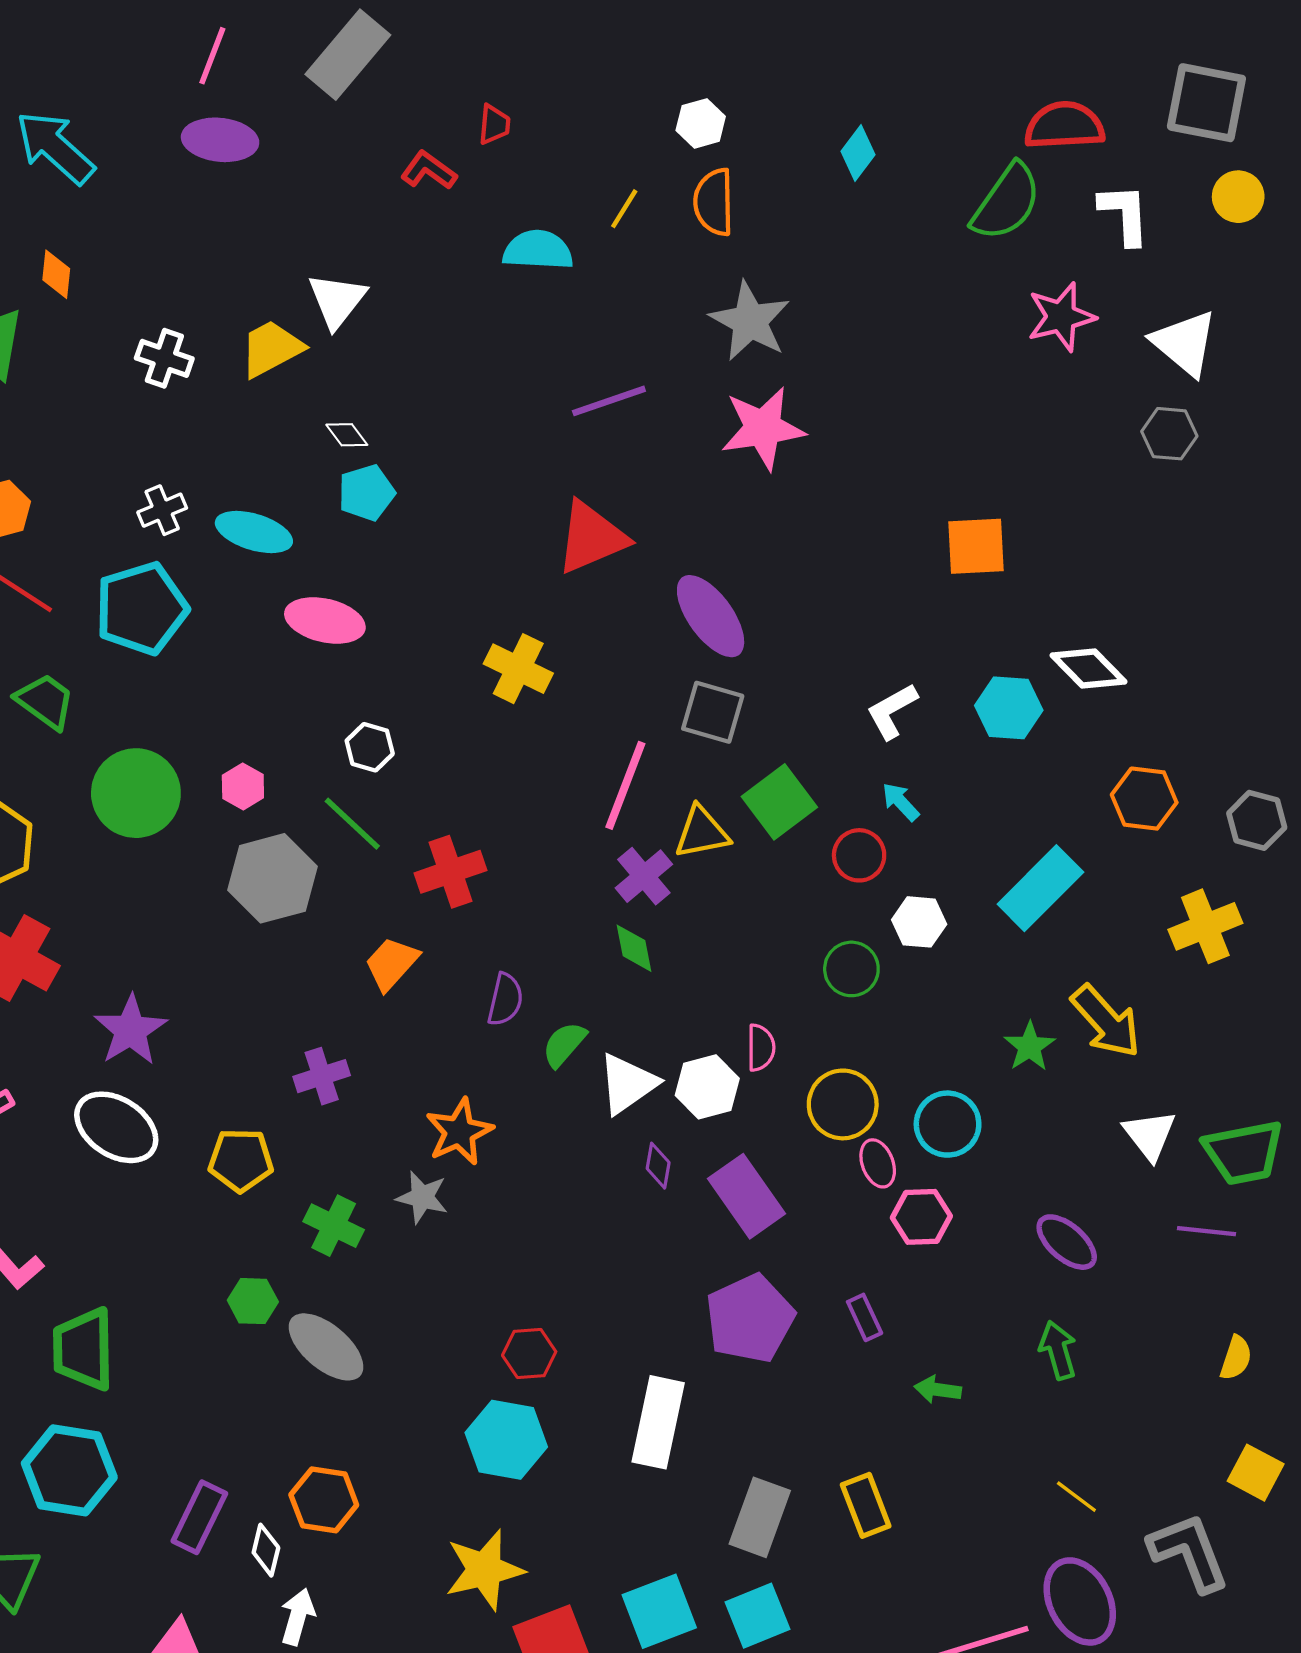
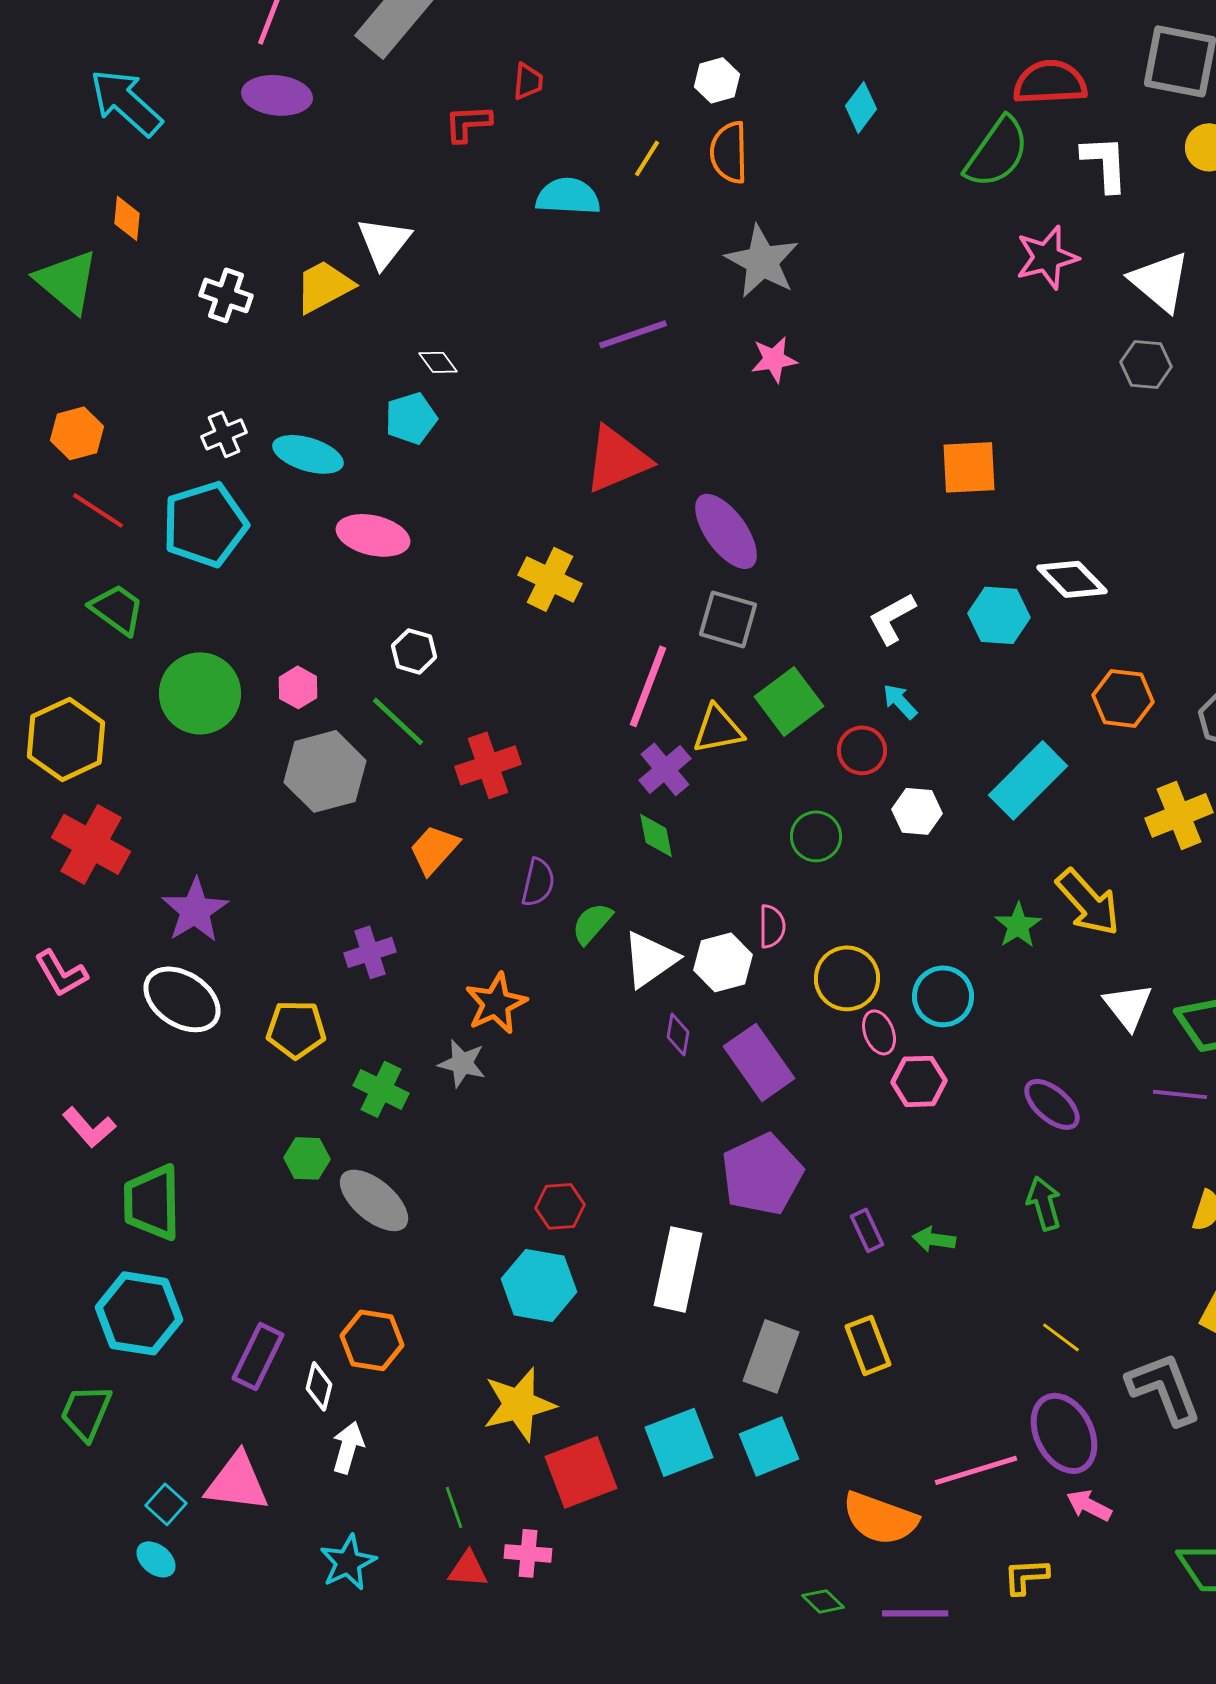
red L-shape: (429, 170) -> (468, 123), turned -39
pink star: (763, 428) -> (774, 359), size x0.6
white diamond: (347, 435) -> (438, 362), moved
green circle: (851, 969) -> (816, 836), moved
purple rectangle: (865, 1317) -> (867, 1230), moved

